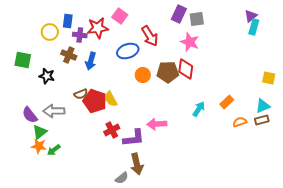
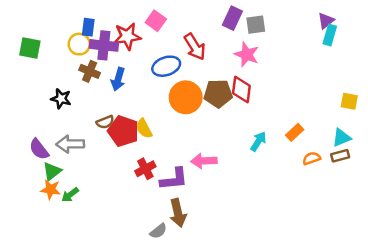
yellow circle: (50, 32) -> (79, 44), moved
purple cross: (80, 35) -> (104, 45), size x1.5
green square: (23, 60) -> (30, 48), moved
orange circle: (143, 75) -> (186, 97), size x1.6

